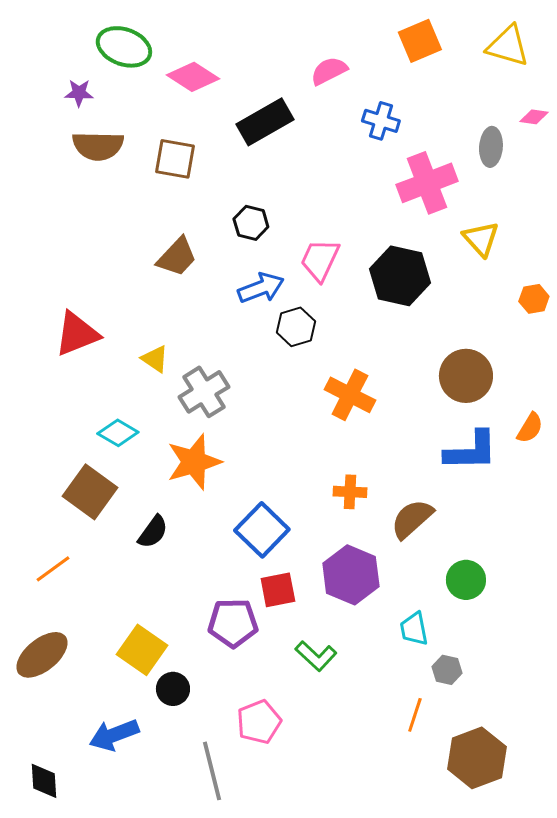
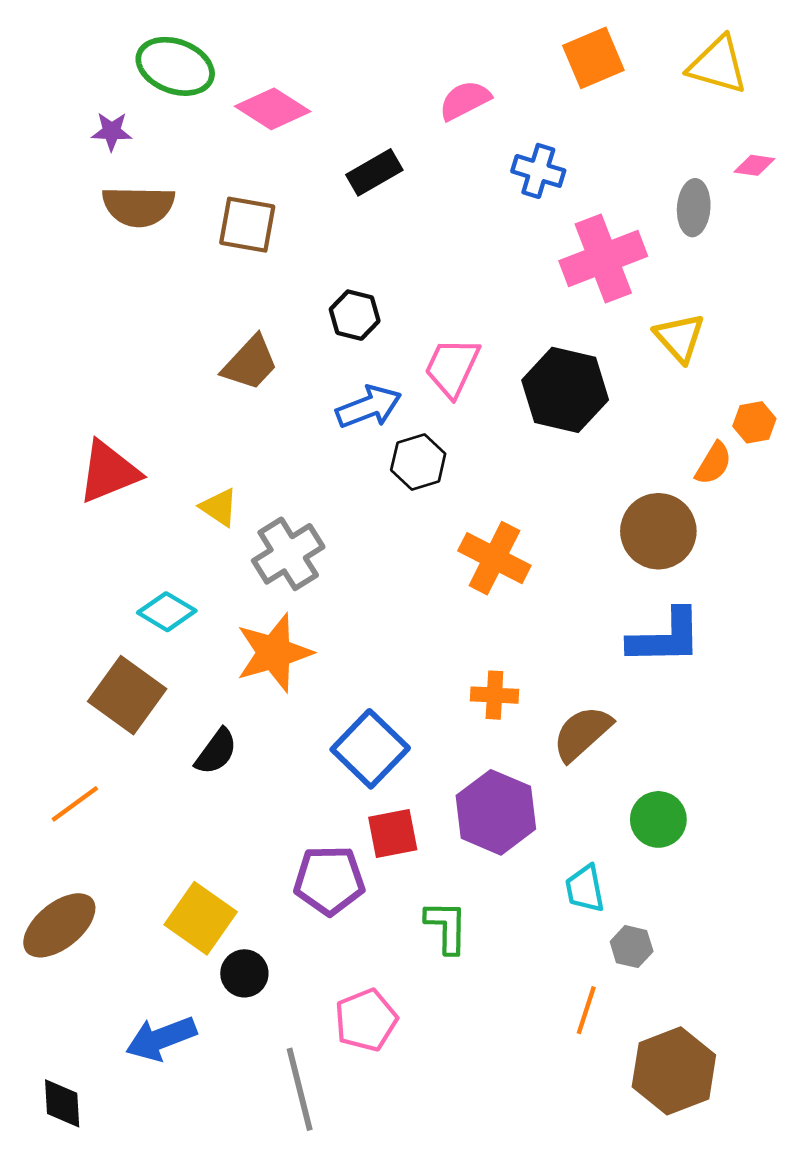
black rectangle: (265, 122) -> (374, 172), size x0.7
orange semicircle: (530, 428) -> (713, 463), moved
green L-shape: (316, 656) -> (446, 927), turned -132

